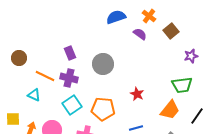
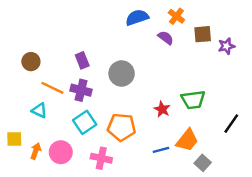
brown square: (171, 31) -> (203, 34), turned 35
purple star: (191, 56) -> (226, 46), moved
brown circle: (19, 58) -> (31, 62), moved
green trapezoid: (182, 85) -> (193, 100), moved
orange trapezoid: (170, 110) -> (187, 140), moved
black line: (197, 116) -> (231, 124), moved

